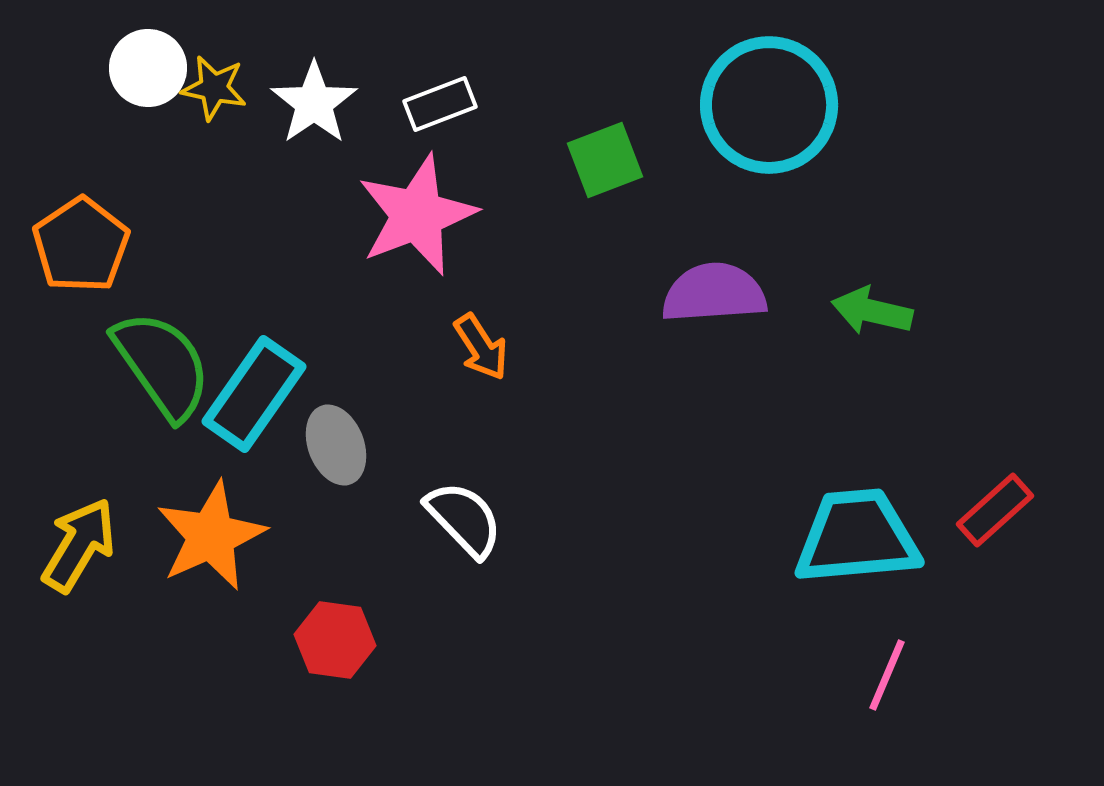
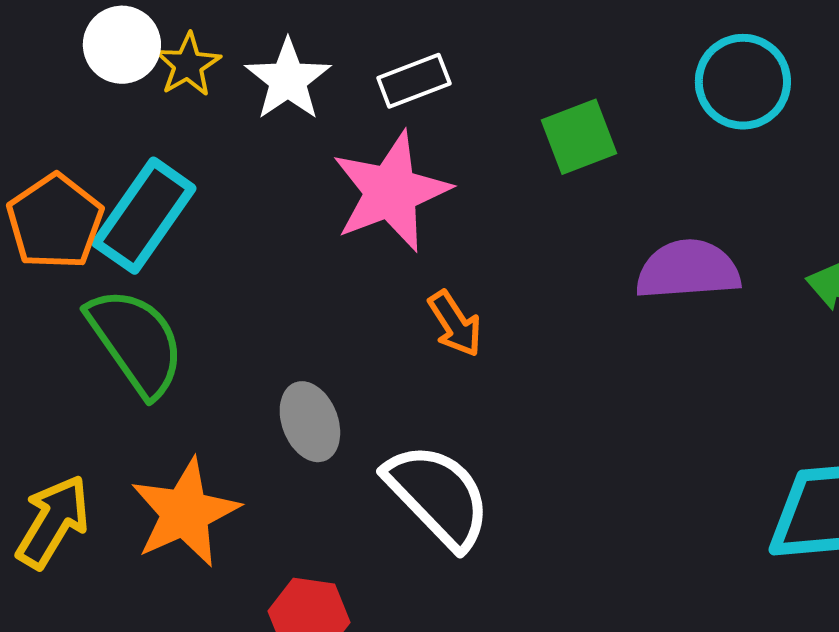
yellow star: (214, 88) -> (188, 65), turned 30
cyan circle: (769, 105) -> (743, 82), size x0.7
cyan rectangle: (254, 394) -> (144, 216), moved
white semicircle: (464, 519) -> (438, 496), size x1.4

